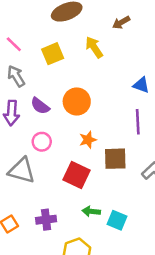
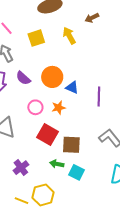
blue triangle: (141, 85) -> (72, 87), moved
pink circle: (42, 142) -> (35, 107), moved
brown square: (115, 159) -> (71, 145), moved
purple cross: (46, 220) -> (21, 168), turned -35

